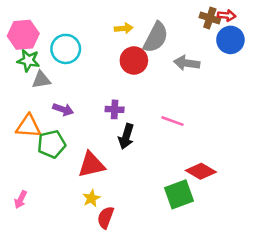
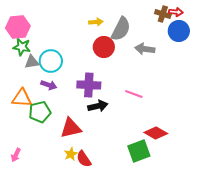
cyan circle: (66, 49) -> (51, 61), moved
purple cross: (115, 109) -> (89, 85), size x1.6
black arrow: (126, 136) -> (98, 106), turned -120
red semicircle: (106, 218) -> (84, 159), moved, turned -54

